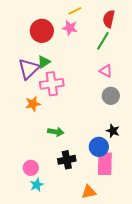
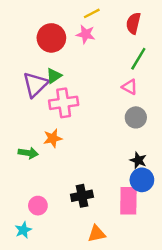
green line: (103, 41) -> (138, 59), moved
orange star: (33, 104) -> (53, 138), moved
green arrow: (56, 132) -> (28, 153), moved
blue circle: (99, 147) -> (142, 180), moved
cyan star: (37, 185) -> (23, 230), moved
orange triangle: (89, 192) -> (97, 234), moved

